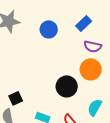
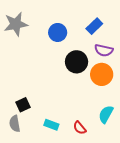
black circle: (67, 86) -> (77, 62), moved

